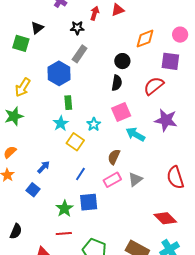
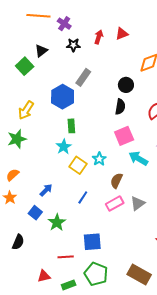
black star: (77, 28) -> (73, 45), moved
green square: (21, 43) -> (25, 66), turned 30
cyan star: (94, 124) -> (99, 159), moved
blue square: (89, 202) -> (92, 242), moved
green star: (64, 209) -> (57, 222), moved
black semicircle: (16, 231) -> (18, 242), moved

